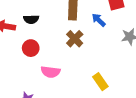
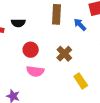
brown cross: (75, 39) -> (64, 54), moved
red circle: (31, 48) -> (31, 50), moved

